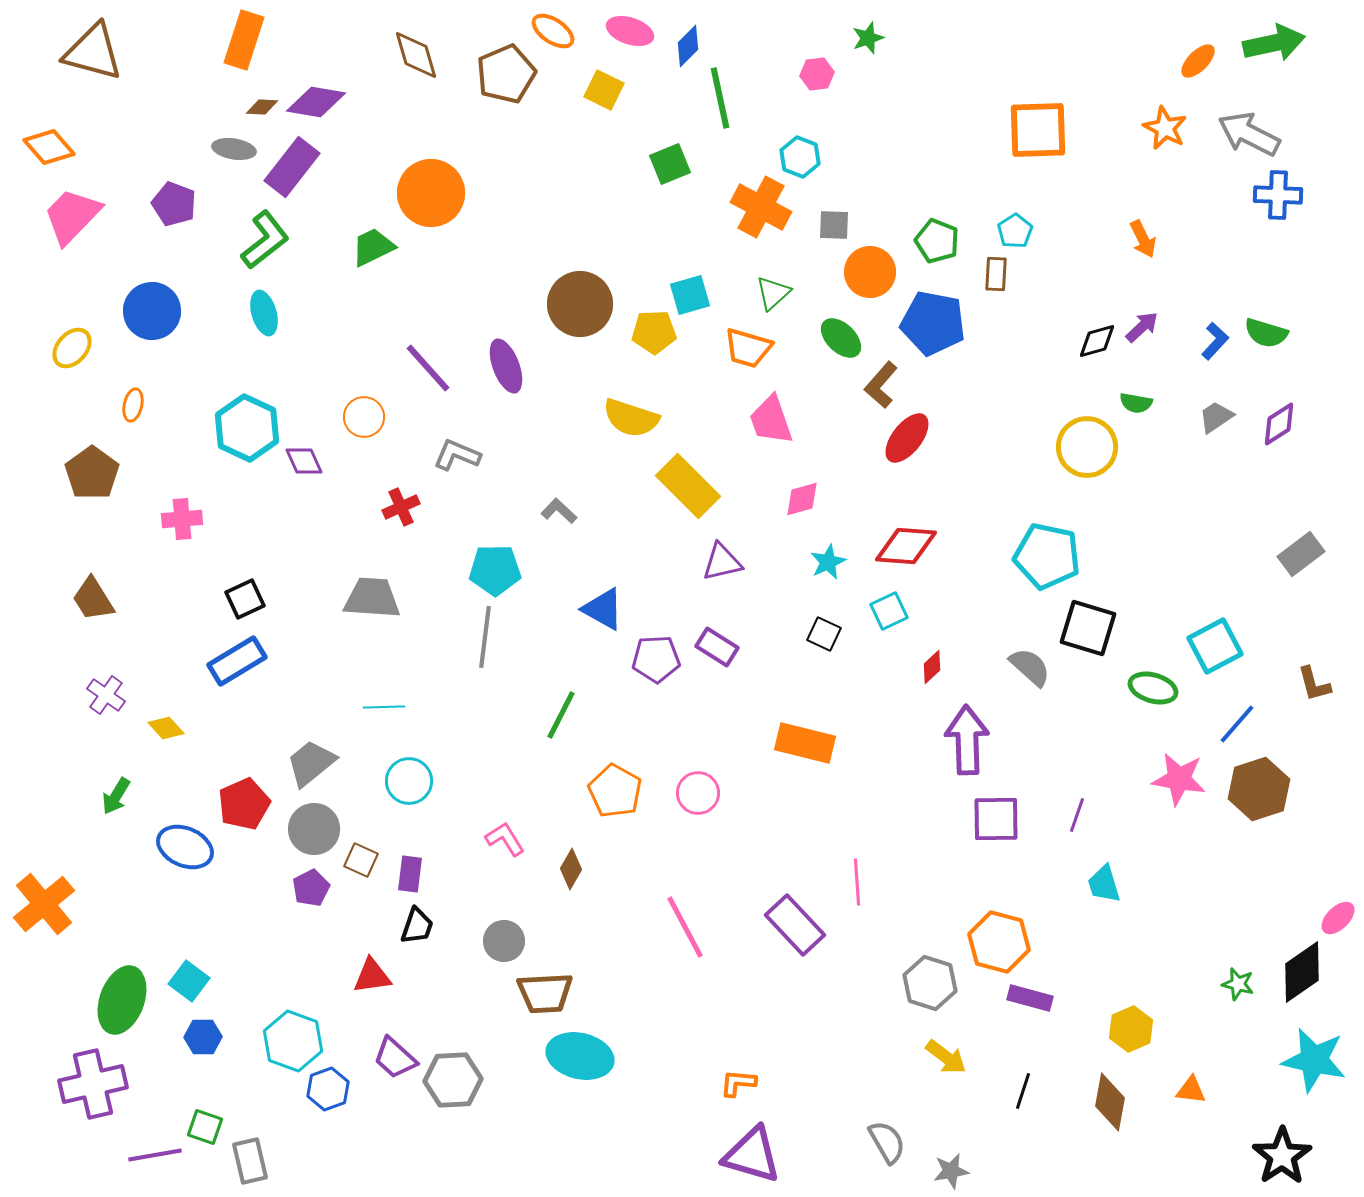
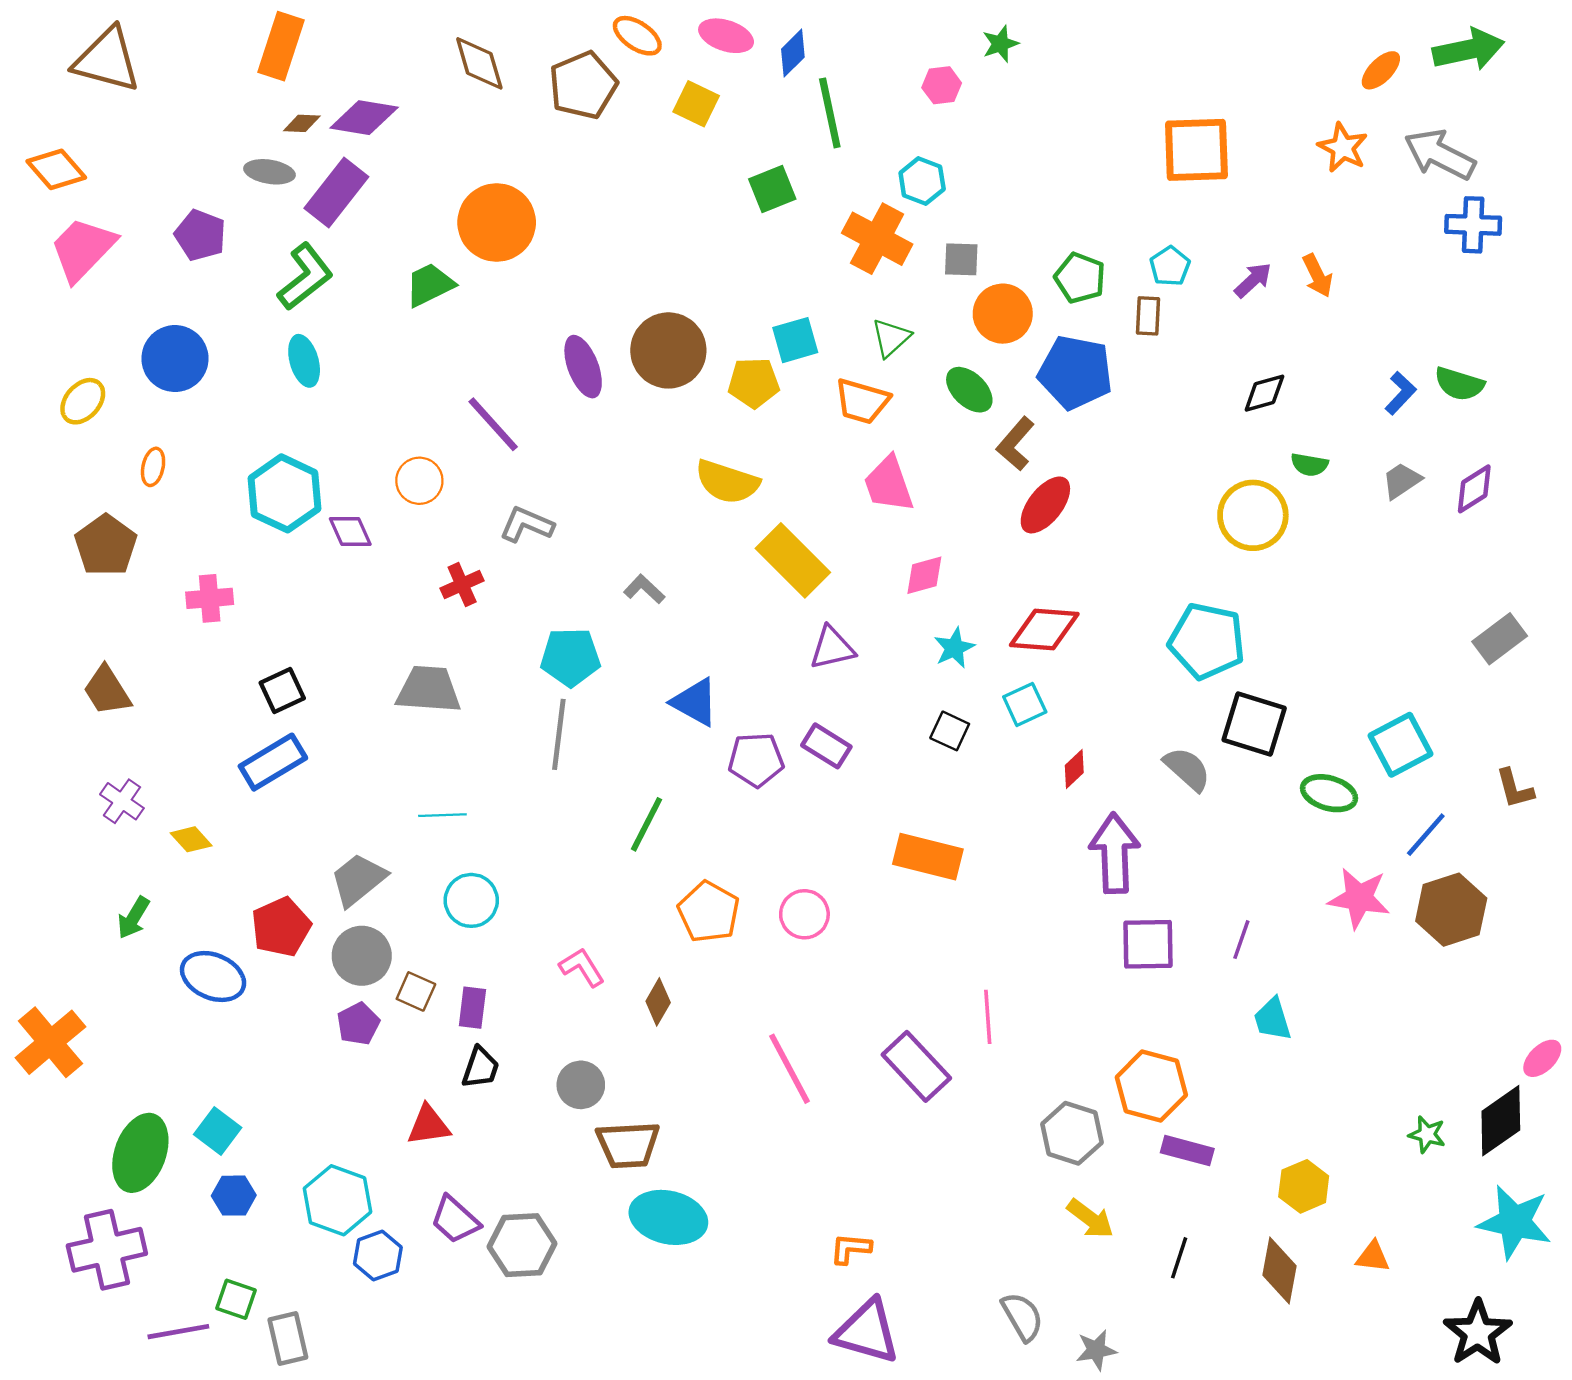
purple arrow: (1142, 327) -> (1253, 280), moved
purple ellipse: (506, 366) -> (583, 367), moved

